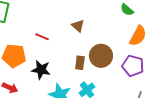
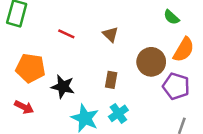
red line: (42, 37) -> (66, 34), moved
brown circle: (101, 56) -> (151, 62), moved

